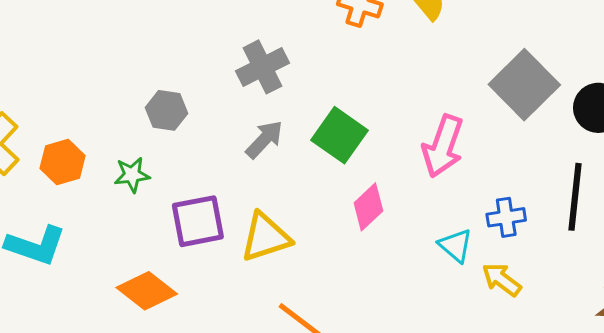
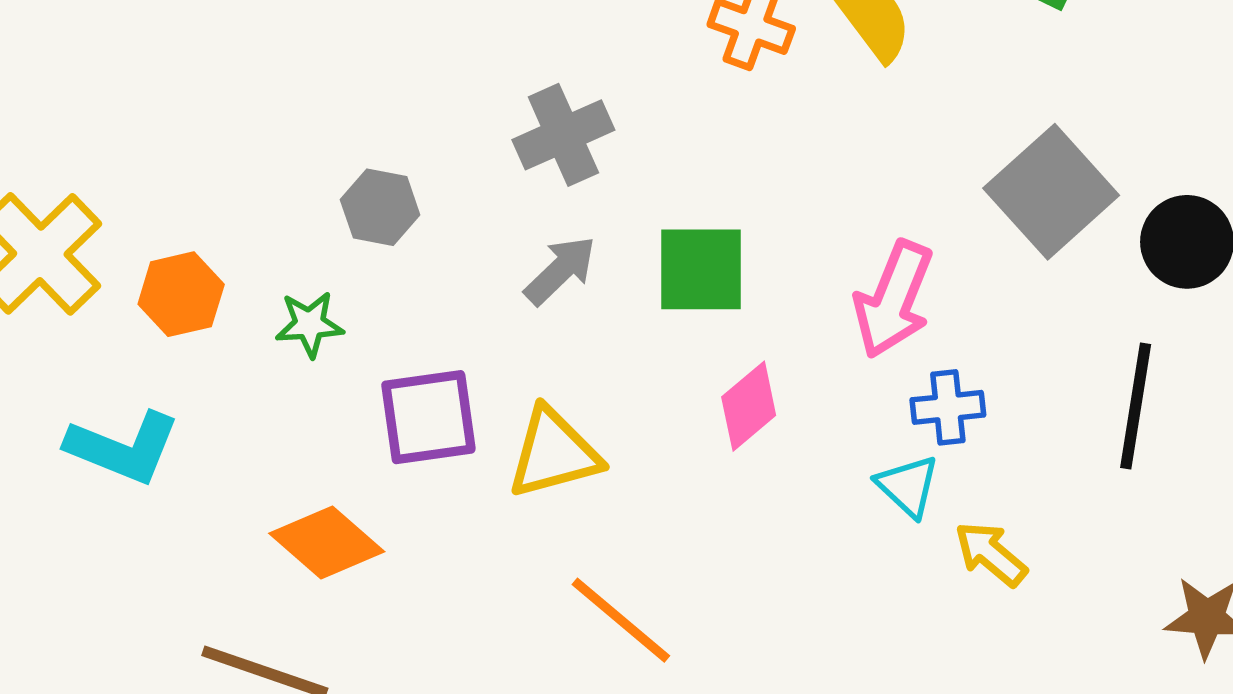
green square: (339, 135) -> (701, 269), turned -38
blue cross: (506, 217) -> (948, 407), moved

